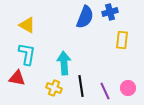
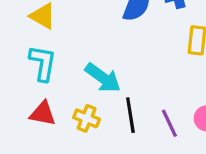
cyan arrow: (64, 63) -> (103, 78), turned 130
red triangle: (17, 78) -> (43, 113), moved

